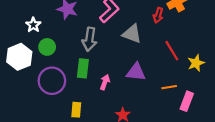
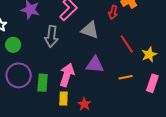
green rectangle: (83, 68) -> (43, 83), moved
pink arrow: (105, 82) -> (67, 75), size x1.6
pink rectangle: (187, 101) -> (152, 83), moved
yellow rectangle: (76, 110) -> (63, 98), moved

